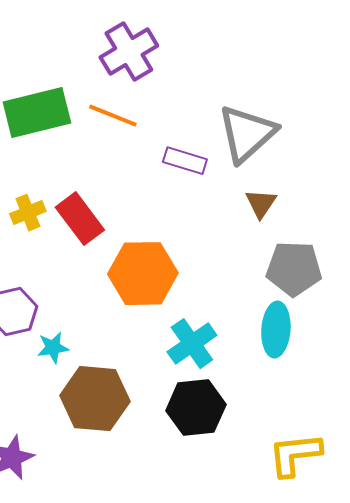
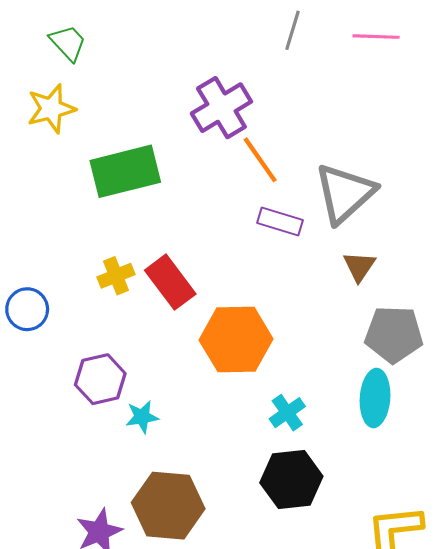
orange line: (113, 116) -> (260, 160), moved, turned 33
cyan cross: (192, 344) -> (287, 413), size x0.7
brown hexagon: (95, 399) -> (168, 506), moved

